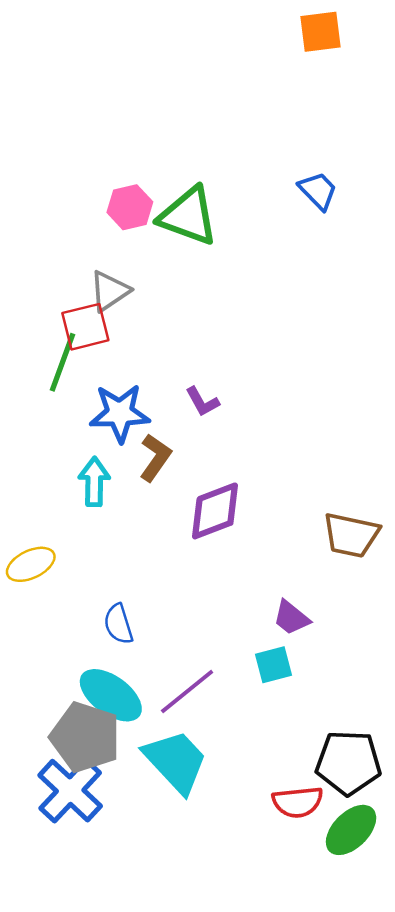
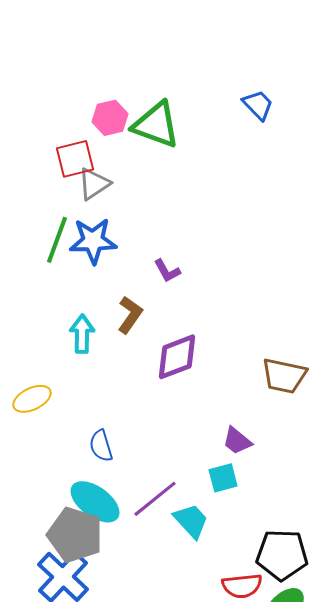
red square: (85, 327) -> (75, 159), moved
blue star: (120, 413) -> (93, 241), moved
cyan trapezoid: (176, 761) -> (191, 521), moved, size x0.7

